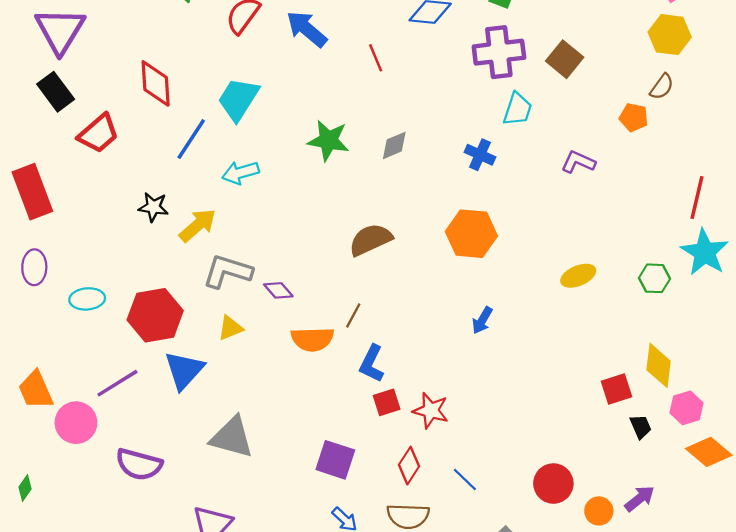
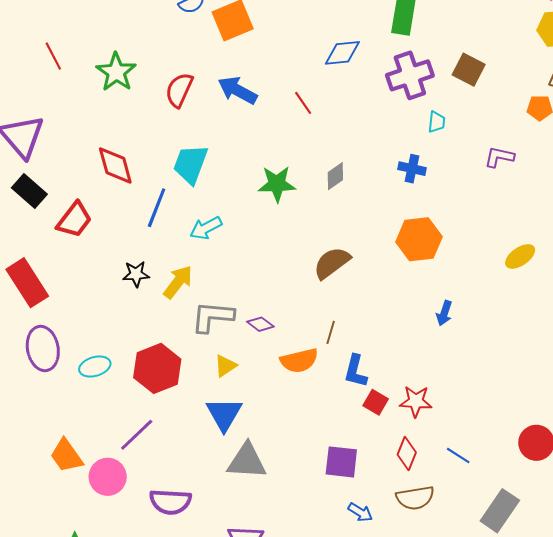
cyan trapezoid: (517, 109) -> (437, 122), size x0.7
purple ellipse: (34, 267) -> (43, 348), size x1.4
blue triangle: (184, 370) -> (224, 414), moved
red square: (387, 402) -> (376, 402), turned -30

